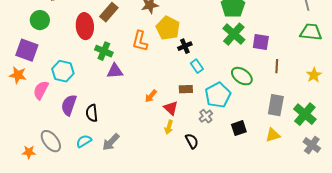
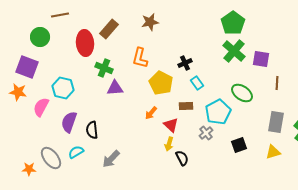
yellow pentagon: (168, 28) -> (161, 83), moved
cyan semicircle: (84, 141) -> (76, 152), moved
black semicircle: (192, 141) -> (182, 158), moved

